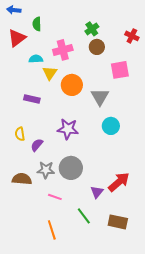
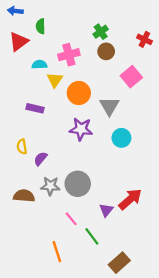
pink square: (120, 70) -> (131, 77), turned -30
purple star: (68, 129) -> (81, 129), moved
pink line: (55, 197) -> (71, 219), moved, turned 32
brown rectangle: (118, 222) -> (119, 263), moved, turned -54

